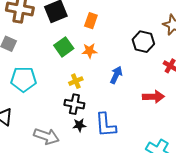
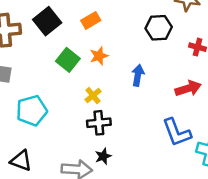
orange rectangle: (91, 21) -> (91, 20), turned 56
black star: (79, 125) -> (103, 156), moved
blue L-shape: (106, 125) -> (177, 132), moved

